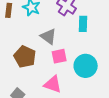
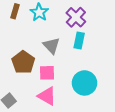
cyan rectangle: (83, 24) -> (79, 41), moved
pink square: (59, 56) -> (47, 73), moved

